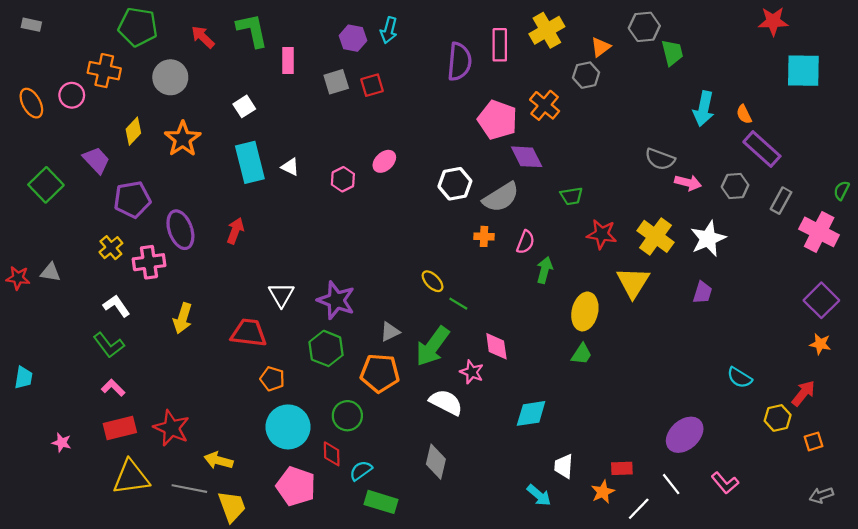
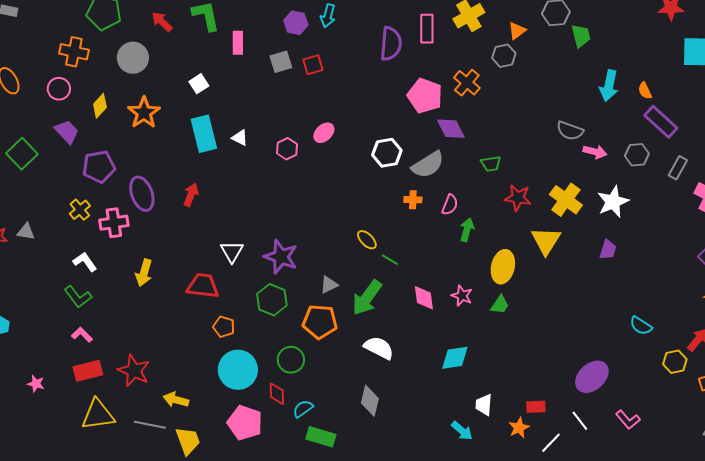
pink circle: (72, 95) -> (59, 89), moved
pink star: (472, 372) -> (462, 296), moved

